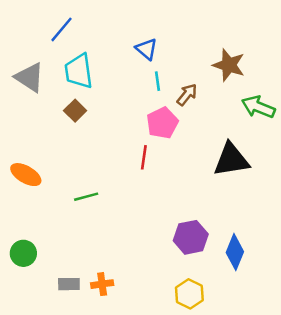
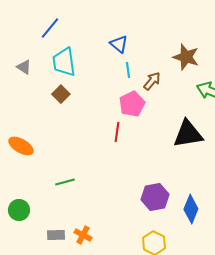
gray triangle: (30, 77) -> (24, 67), size x0.6
green line: (86, 197) -> (65, 182), moved
orange cross: (102, 284) -> (83, 235), turned 36

